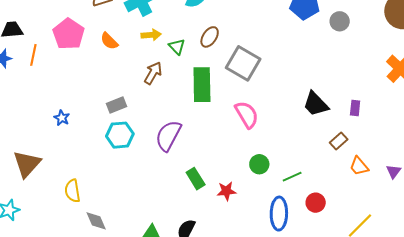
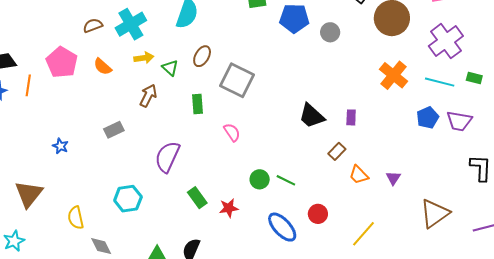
green rectangle: (202, 85) -> (197, 104), size x0.6
pink semicircle: (247, 115) -> (232, 132), moved, size x0.7
cyan hexagon: (120, 135) -> (128, 199), moved
green line: (292, 177) -> (286, 180), moved, turned 54
blue ellipse: (279, 214) -> (282, 227), turned -40

